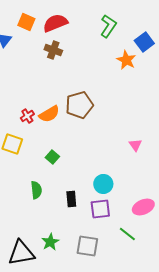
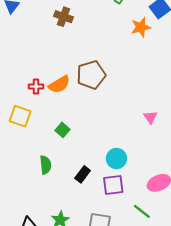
orange star: (126, 60) -> (141, 27), turned 30
red cross: (27, 116) -> (36, 87), turned 32
black rectangle: (71, 199) -> (83, 174), turned 42

